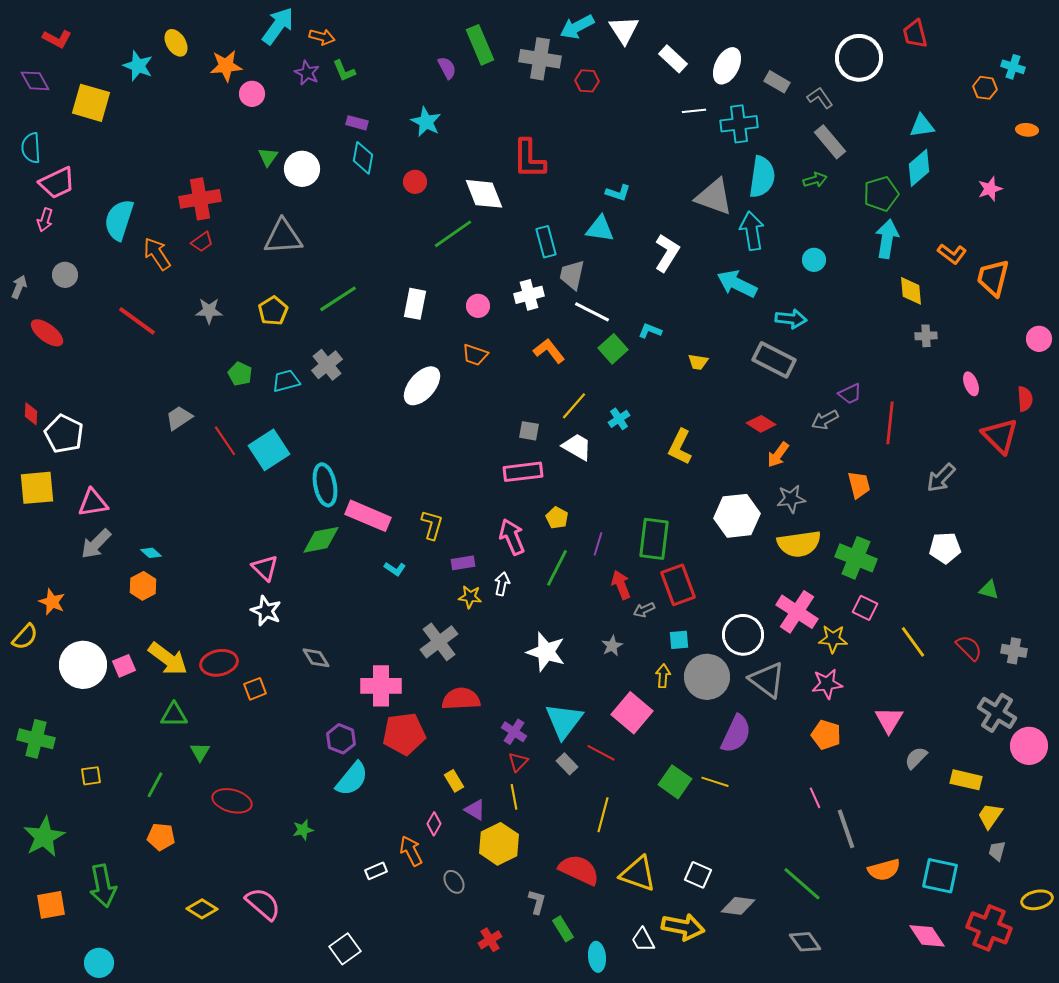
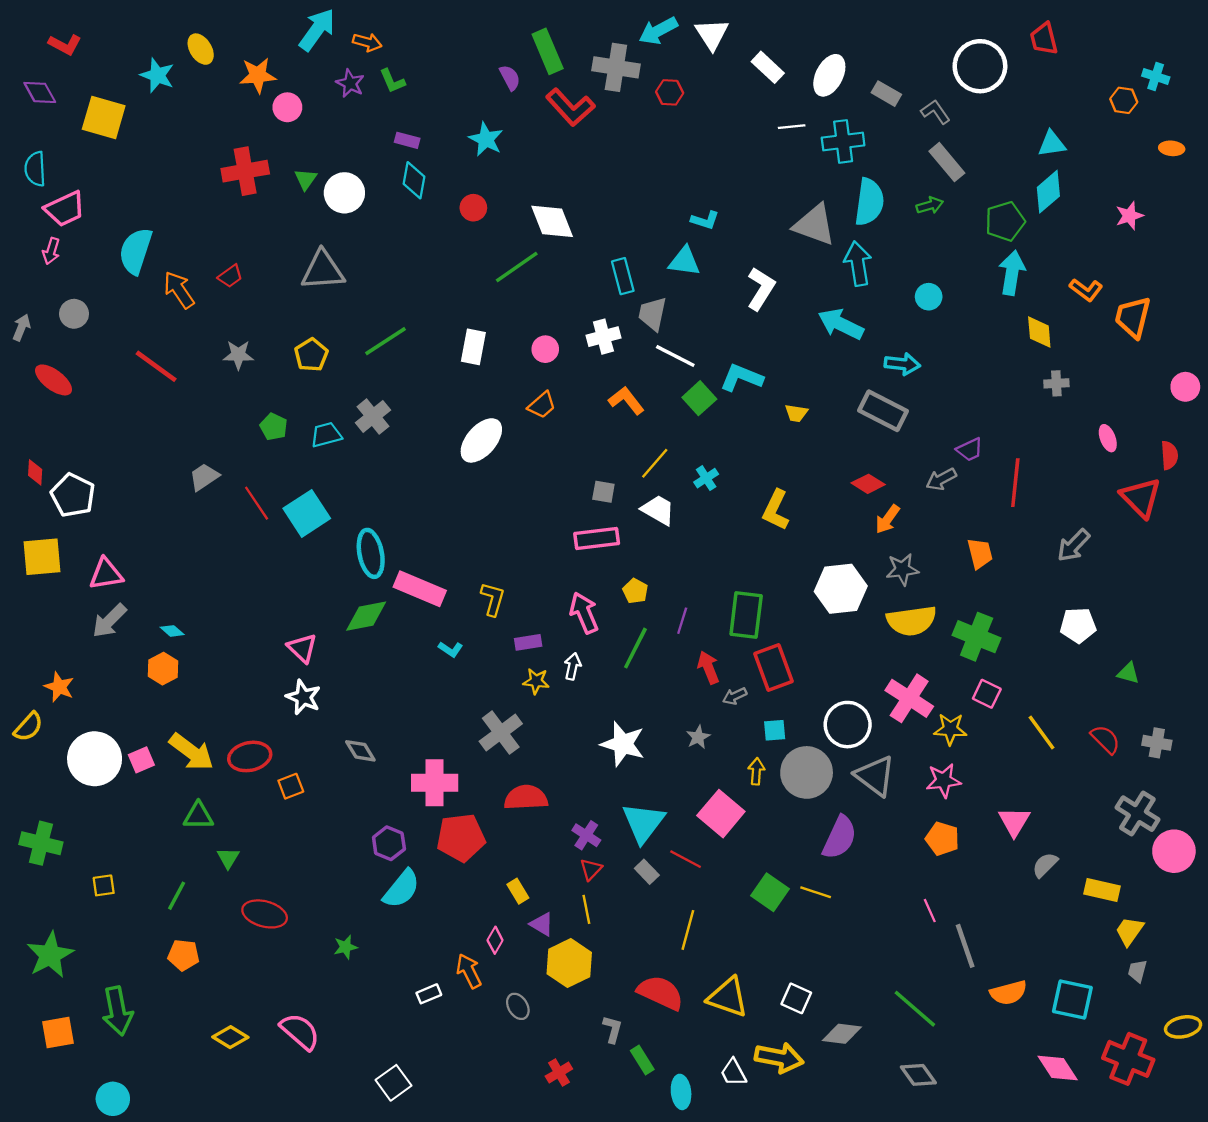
red L-shape: (529, 159) -> (570, 107), moved, turned -42
red cross: (200, 199) -> (245, 171), moved
cyan L-shape: (650, 331) -> (741, 378), size x1.6
orange trapezoid: (475, 355) -> (542, 405), turned -60

